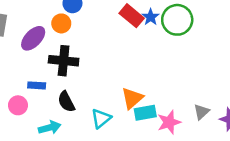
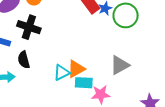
gray triangle: (202, 112) -> (120, 65), moved, size x1.5
cyan triangle: (101, 118) -> (62, 73), moved

